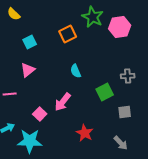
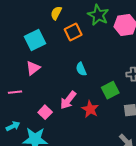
yellow semicircle: (14, 14) -> (56, 13), moved, turned 72
cyan square: (30, 42) -> (35, 40), size x1.5
red star: (85, 133) -> (90, 109), moved

